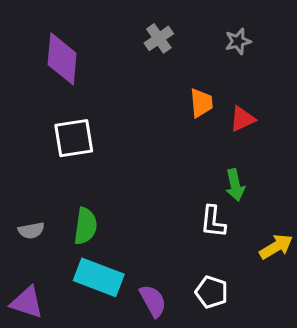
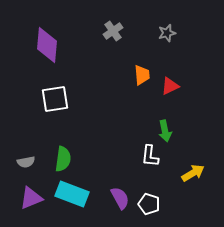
purple semicircle: (153, 301) -> (120, 198), moved
purple triangle: (27, 302) -> (31, 198), moved, turned -40

